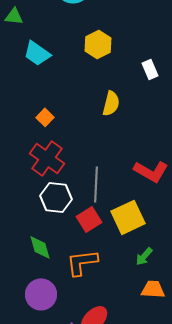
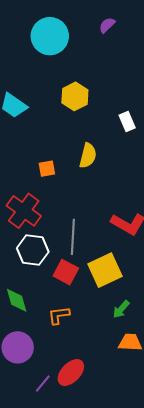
orange square: (45, 117) -> (47, 169), moved, turned 36
red square: (89, 219) -> (66, 272), turned -30
orange L-shape: (82, 262) -> (59, 315), size x0.7

